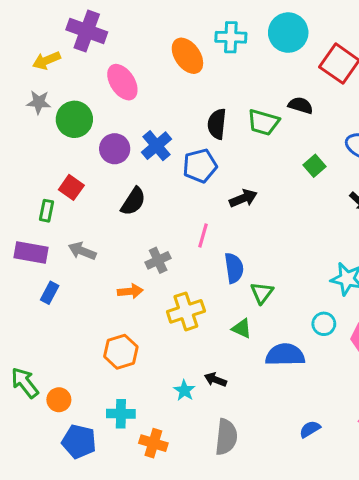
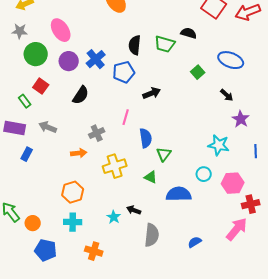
pink ellipse: (122, 82) -> (61, 30), moved
green circle: (74, 119) -> (36, 54), moved
green rectangle: (46, 211) -> (25, 101), turned -48
cyan cross: (121, 414) -> (73, 222), moved
gray semicircle: (226, 437) -> (152, 235), moved

